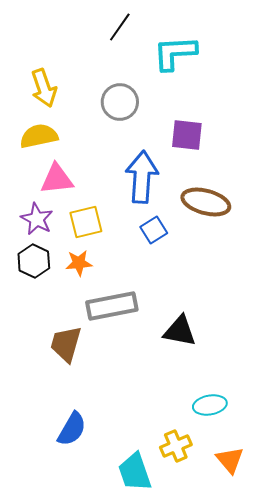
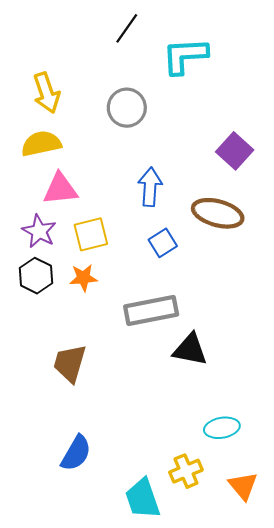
purple square: (187, 135) -> (235, 151), moved, turned 36
blue arrow: (142, 177) -> (150, 187), size x0.7
gray rectangle: (112, 306) -> (151, 310), moved

